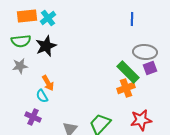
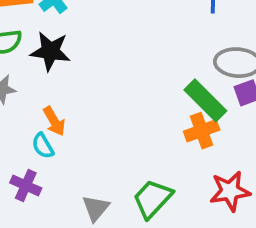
black star: (46, 46) -> (50, 51), turned 30

